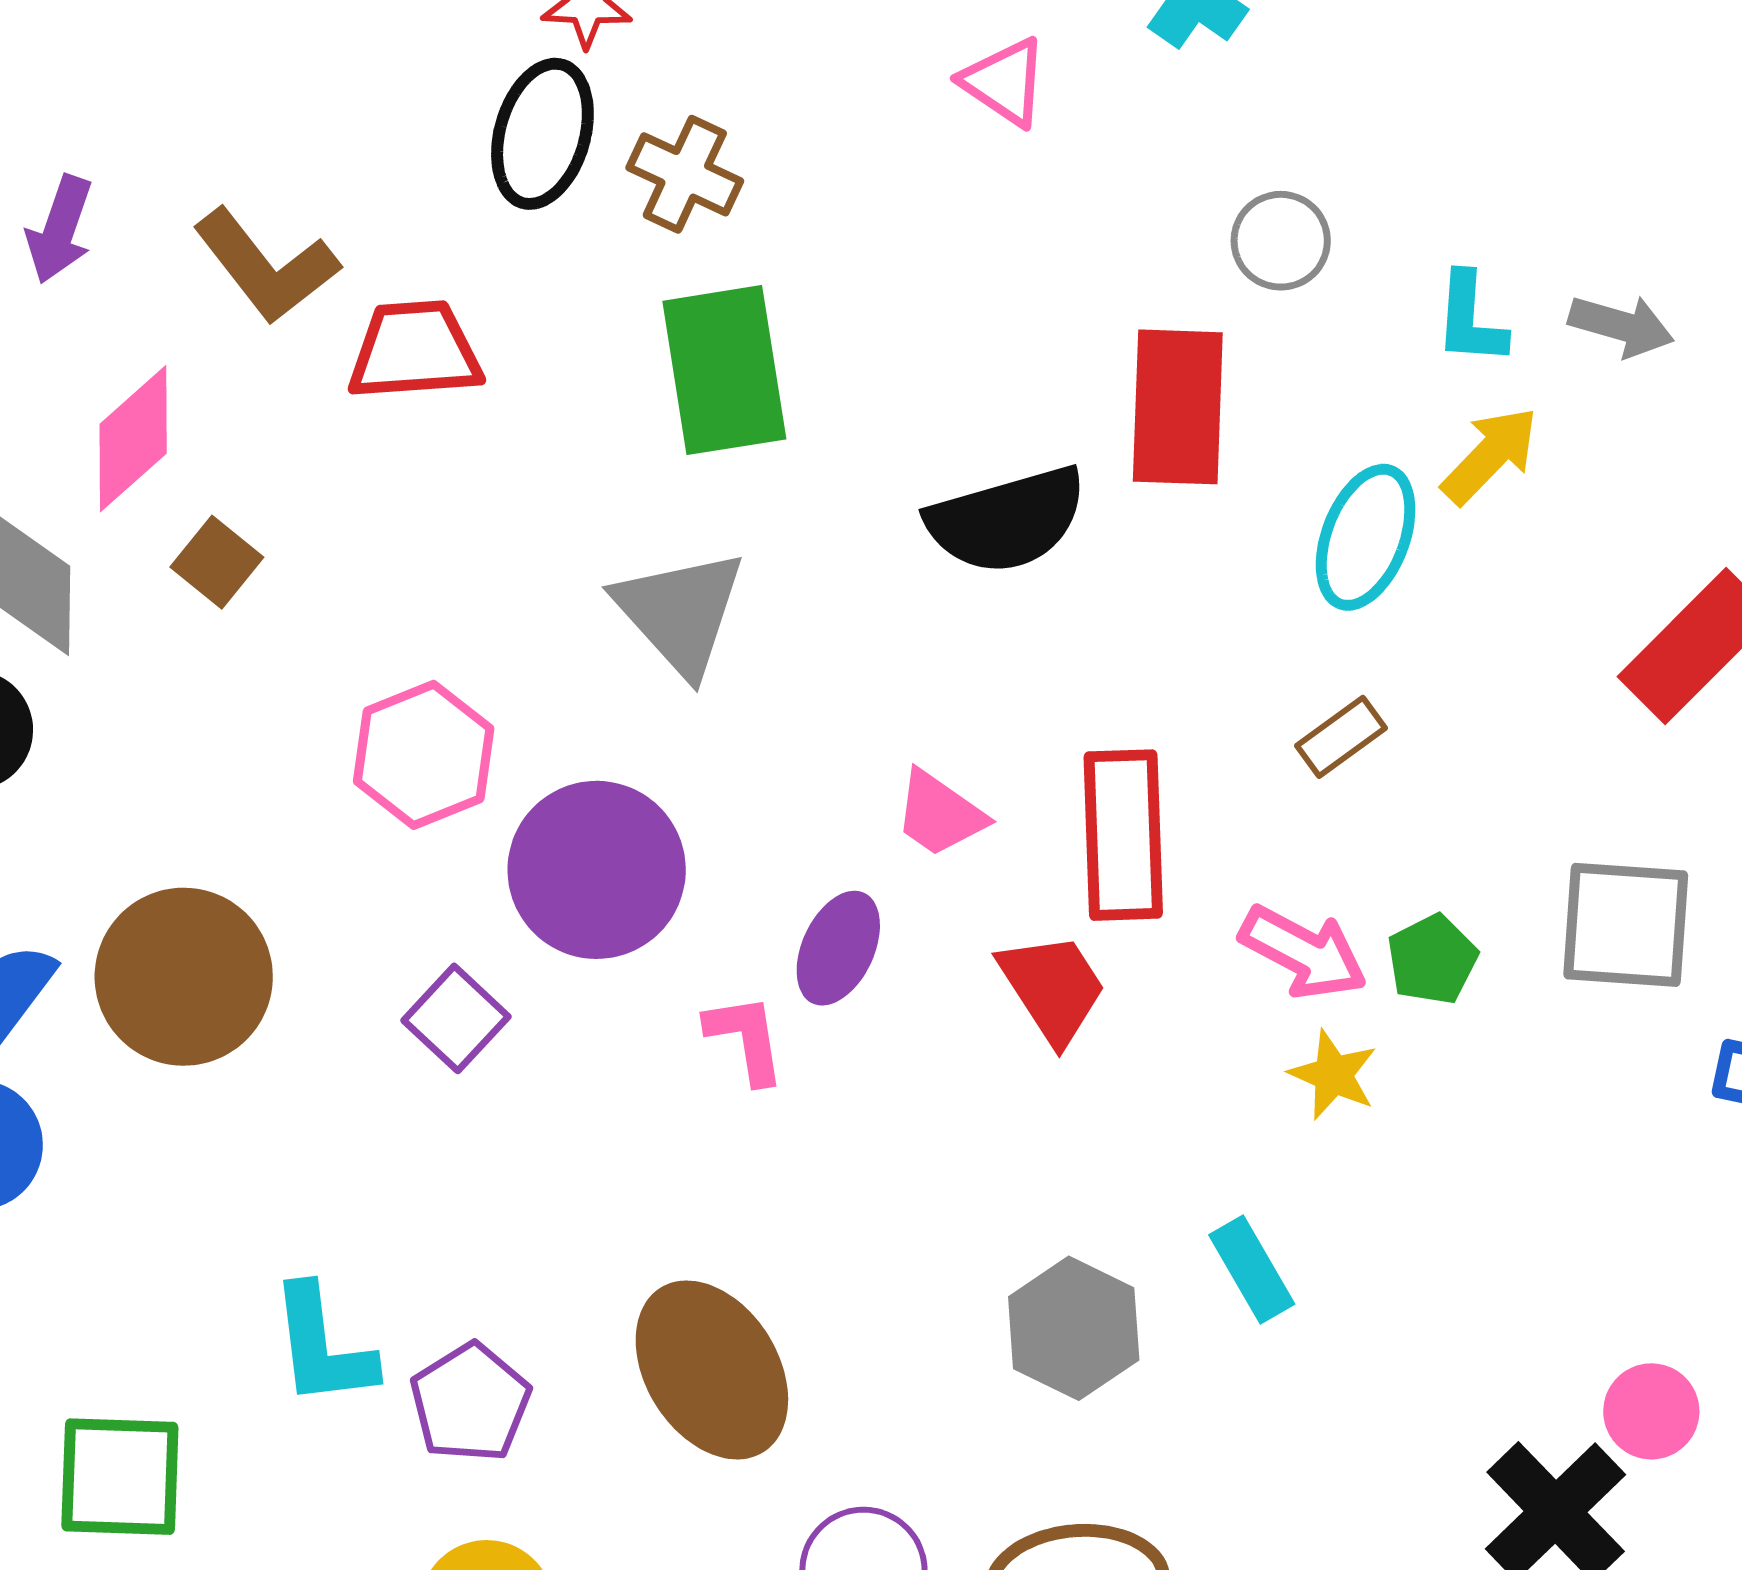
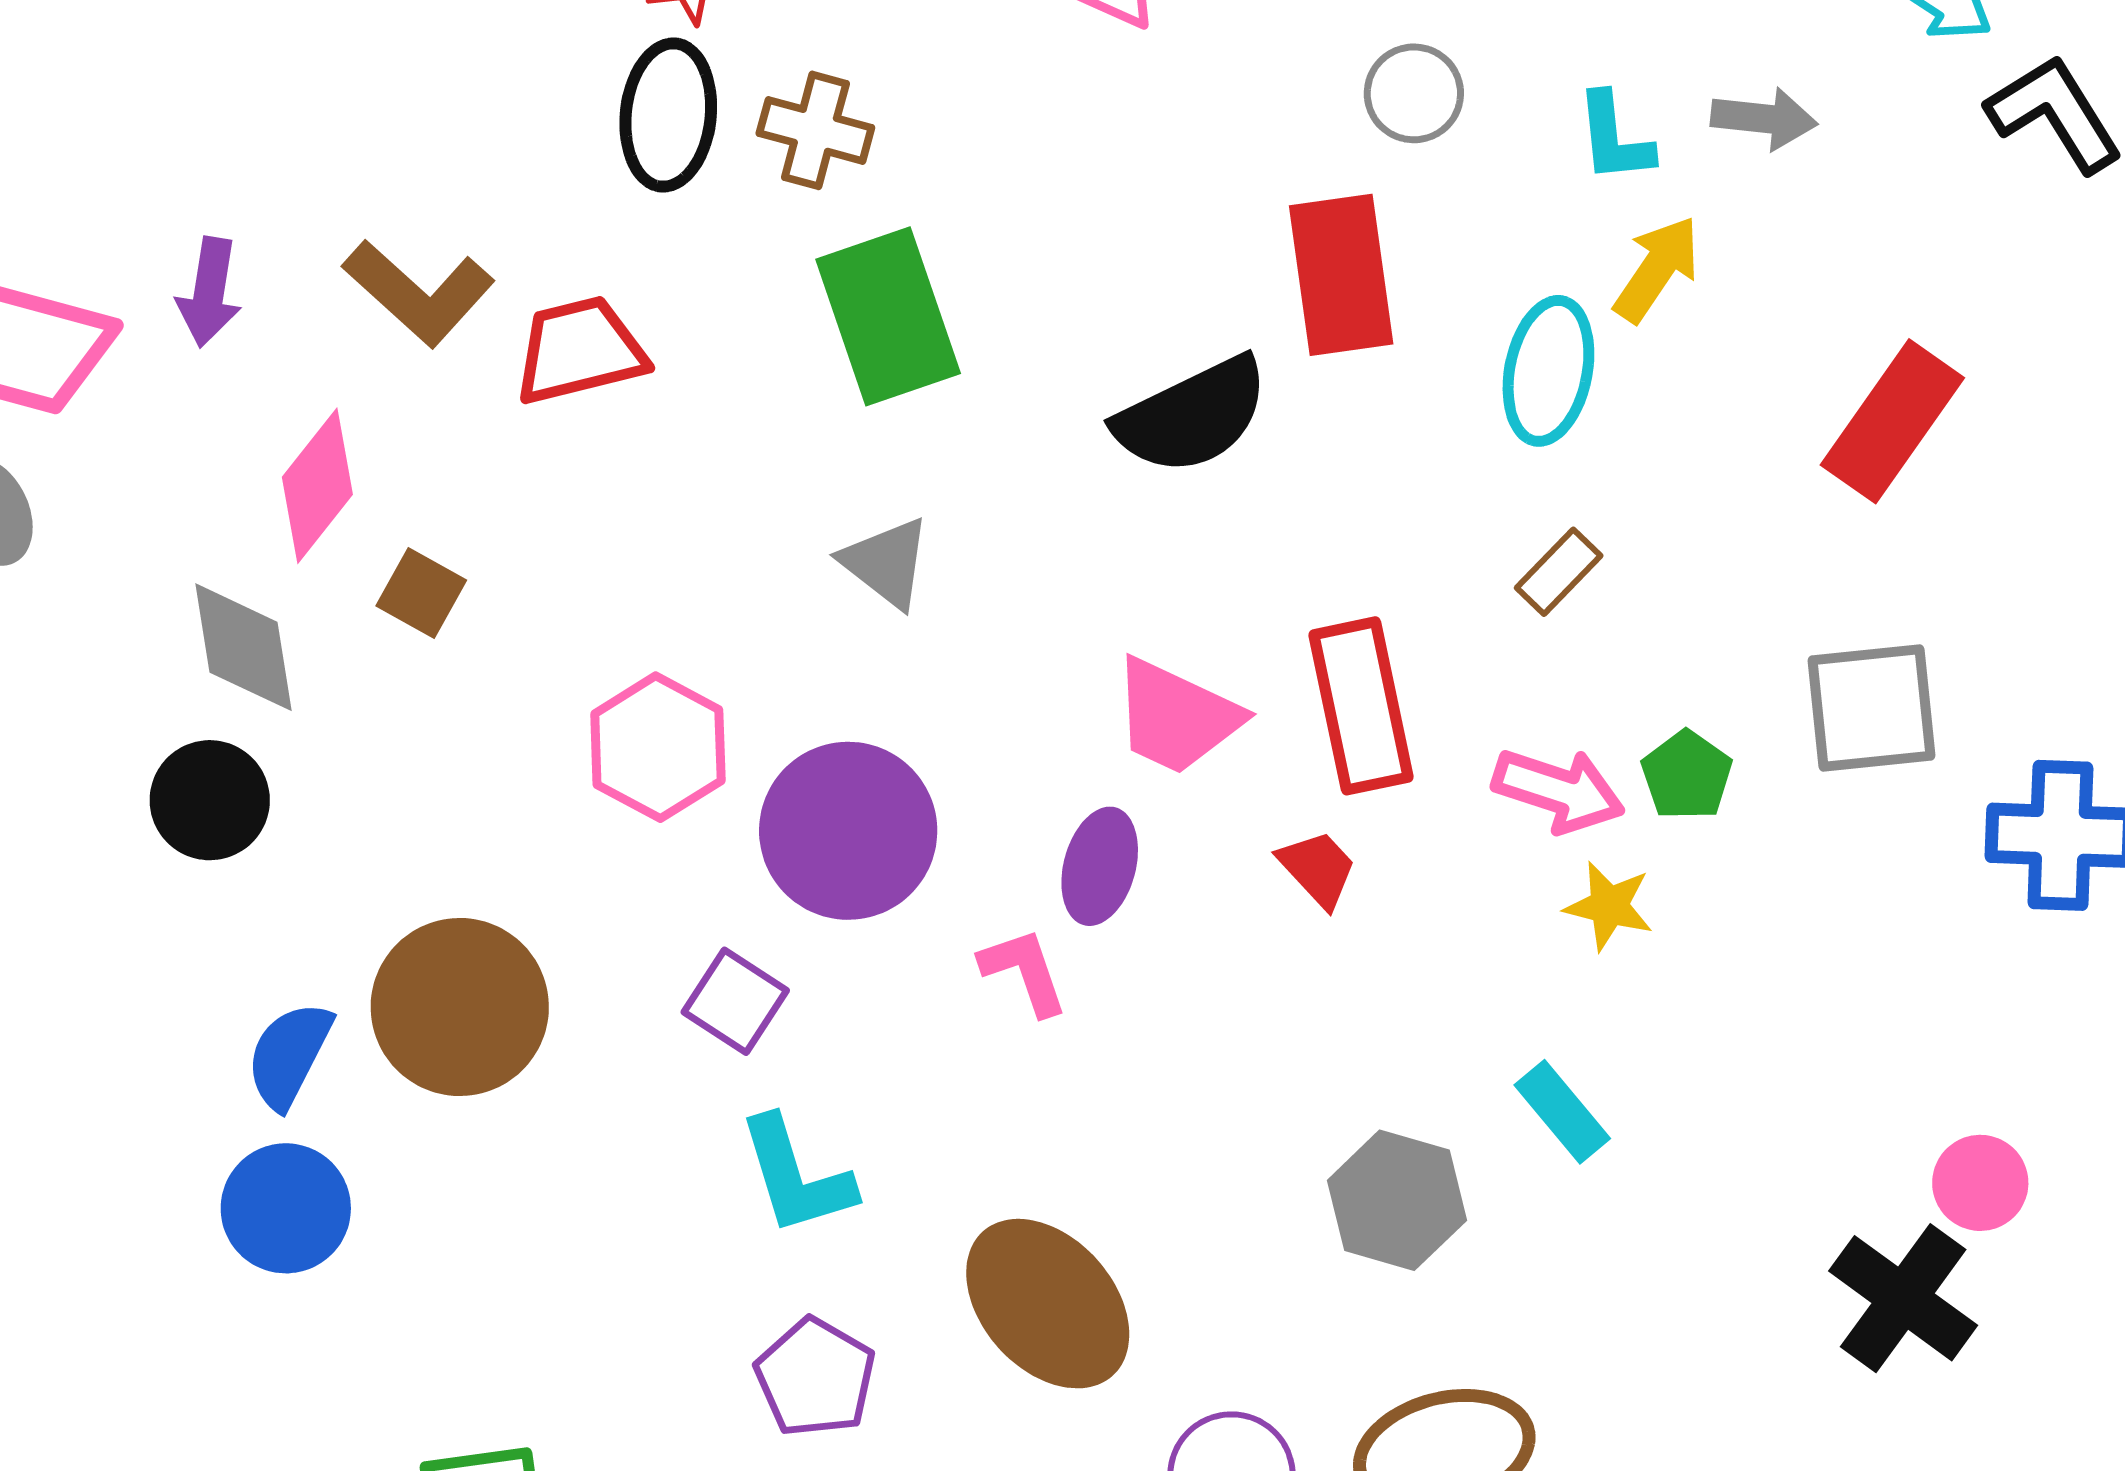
gray triangle: (680, 612) -> (886, 563), size x0.7
pink trapezoid: (940, 814) -> (1176, 717), size x1.4
red trapezoid: (1053, 988) -> (1318, 869), size x0.7
cyan L-shape: (322, 1346) -> (796, 1176), moved

